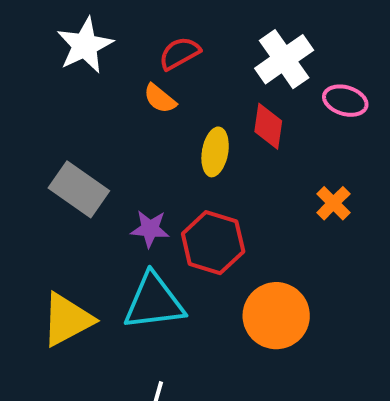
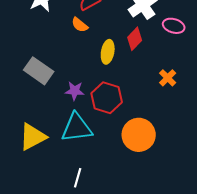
red diamond: (268, 126) -> (135, 39), turned 35

